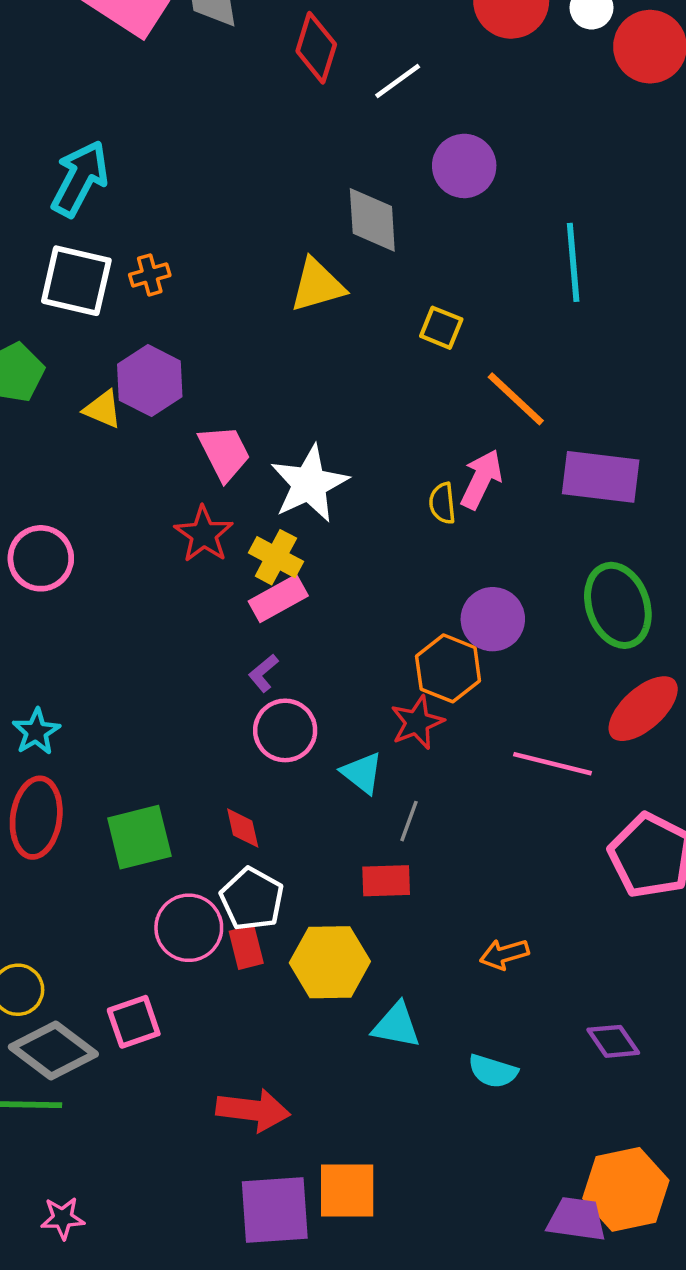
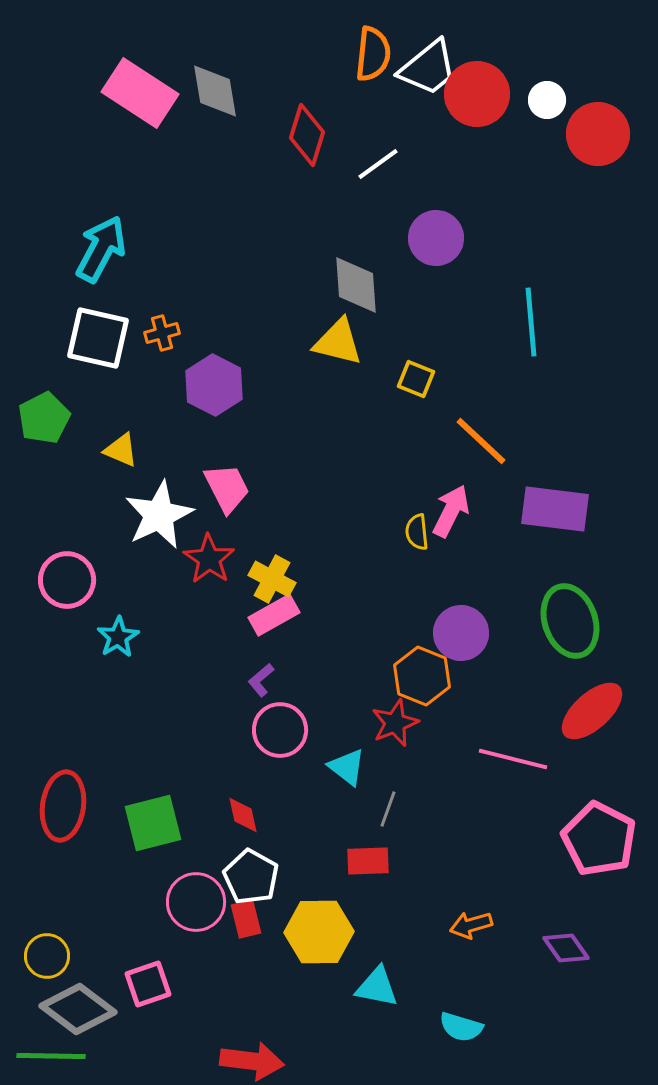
yellow triangle: (317, 285) -> (338, 342), moved, turned 30
purple hexagon: (150, 381) -> (214, 385), moved
white star: (309, 484) -> (159, 515), moved
cyan star: (36, 732) -> (118, 637), moved
purple diamond: (613, 1041) -> (566, 948), moved

